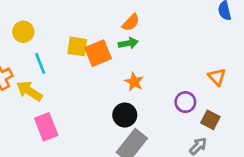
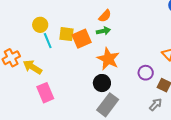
yellow circle: (23, 32) -> (40, 25), moved
cyan line: (40, 63) -> (48, 41), moved
orange star: (134, 82) -> (108, 59), size x1.6

